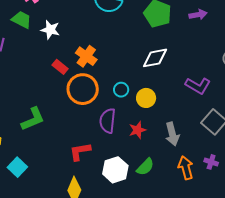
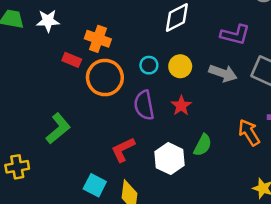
gray arrow: (172, 134) -> (223, 73), moved, turned -40
cyan square: (17, 167) -> (95, 185), moved

